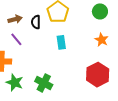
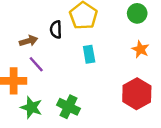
brown arrow: (15, 19) -> (28, 41), moved
purple line: (16, 39) -> (36, 64), moved

